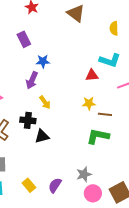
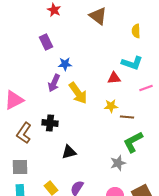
yellow arrow: (45, 102) -> (78, 93), moved, size x1.6
black triangle: (42, 136) -> (69, 152), moved
green L-shape: (98, 136) -> (133, 142), moved, turned -40
gray star: (84, 174) -> (118, 163), moved

